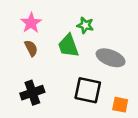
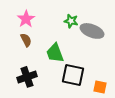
green trapezoid: (68, 46) -> (55, 53), moved
gray ellipse: (111, 58) -> (92, 31), moved

